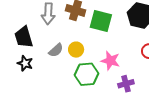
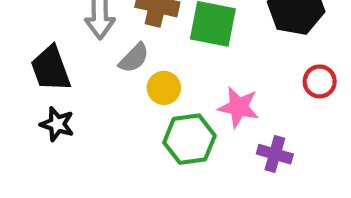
gray semicircle: (56, 50) -> (134, 58), moved
purple cross: (126, 84) -> (275, 154), turned 35

